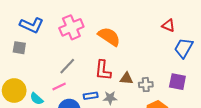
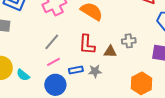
gray cross: (146, 85) -> (129, 41), moved
pink line: (59, 87) -> (54, 62), moved

